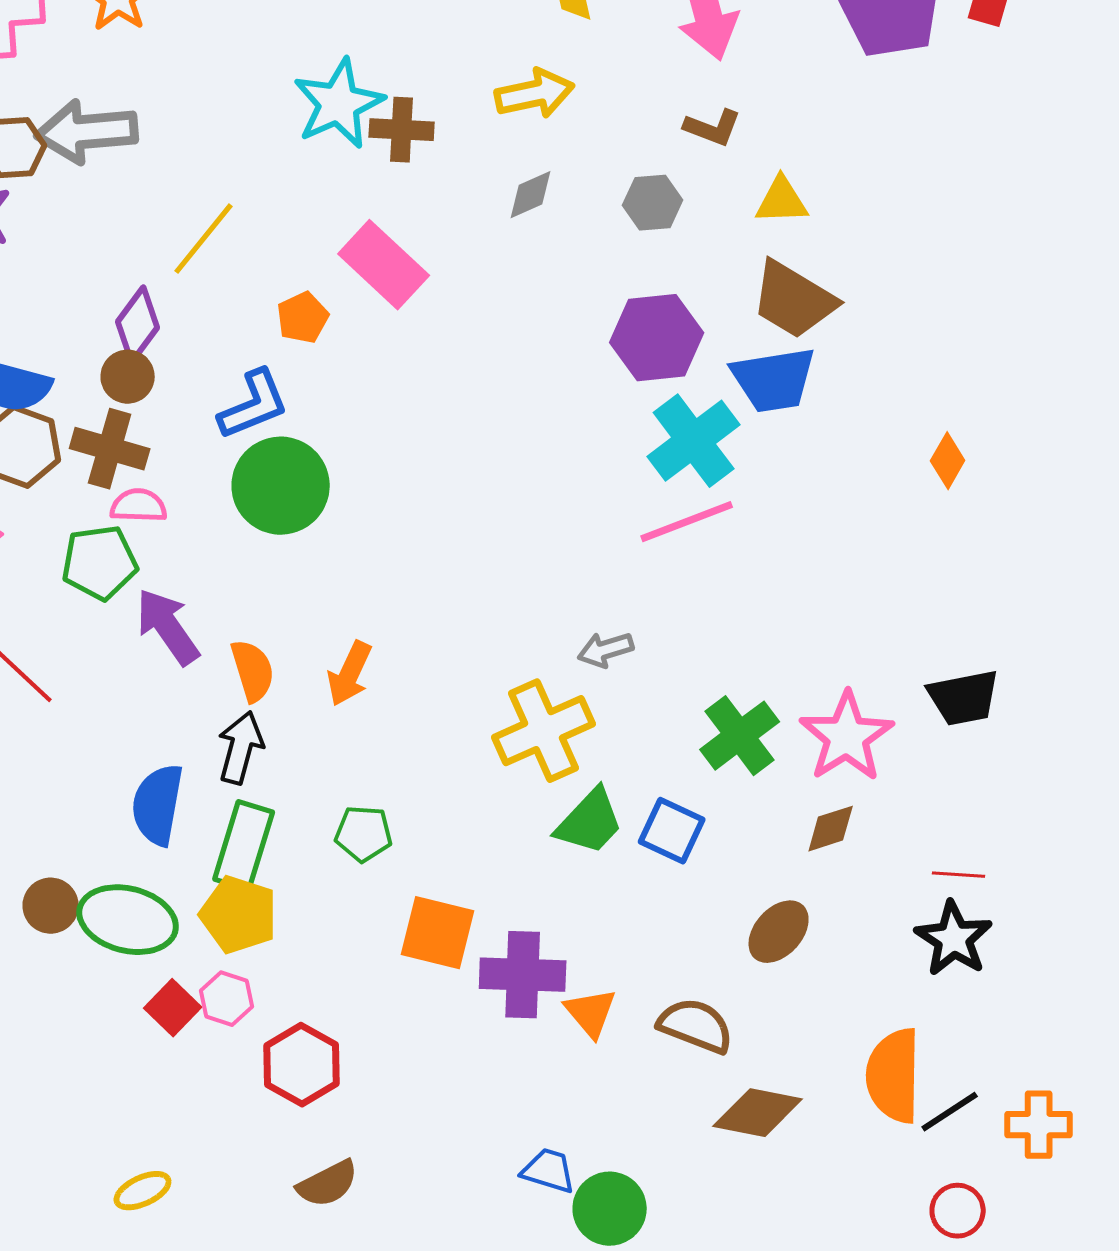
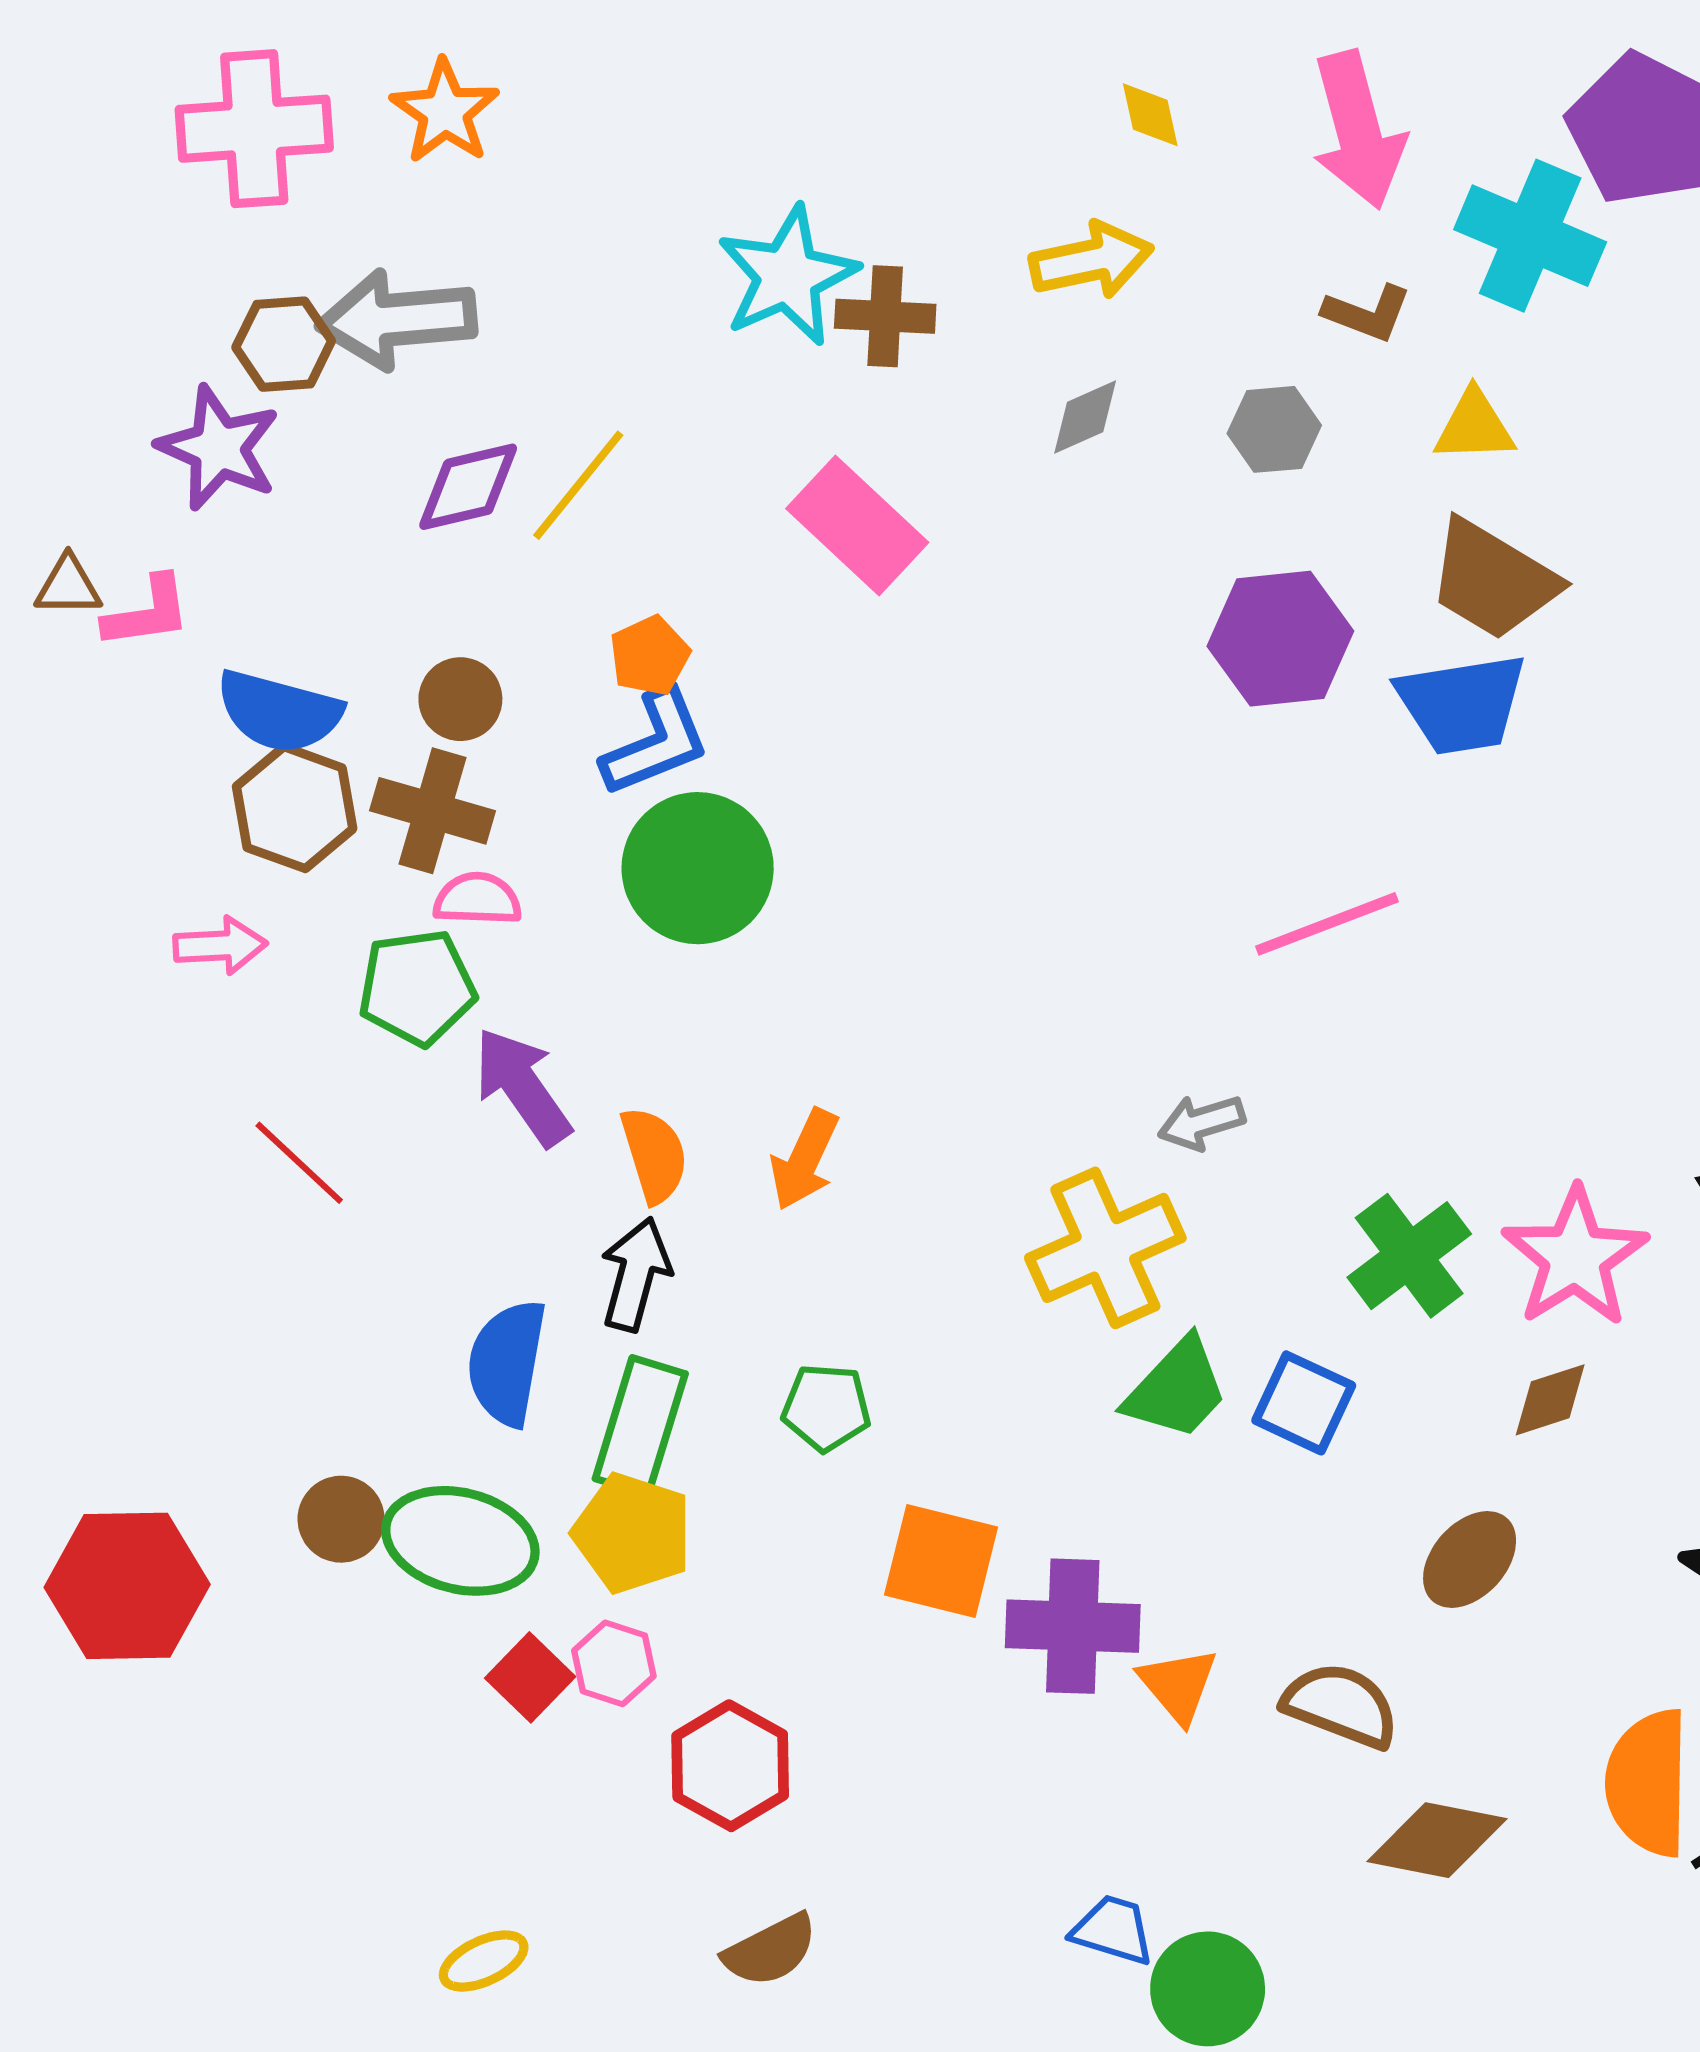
orange pentagon: (303, 318) -> (650, 656), moved
purple diamond: (138, 325) -> (468, 487), moved, turned 40
cyan cross: (694, 441) -> (1530, 236), moved, turned -30

